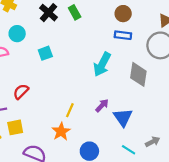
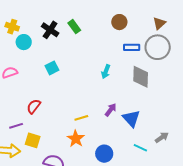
cyan circle: (17, 34) -> (24, 42), moved
blue rectangle: (123, 35) -> (132, 47), moved
cyan arrow: (102, 64) -> (106, 72), size x0.6
yellow line: (70, 110) -> (81, 118), turned 56
yellow square: (15, 127) -> (33, 140), turned 35

